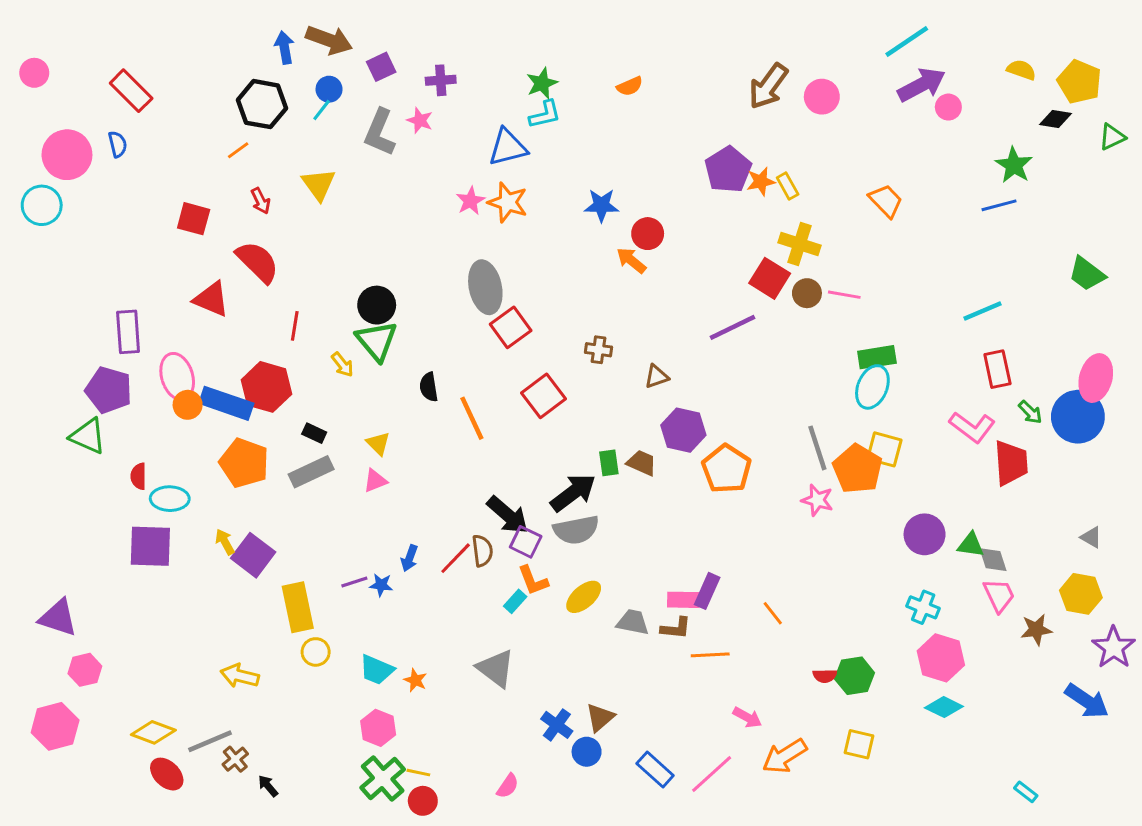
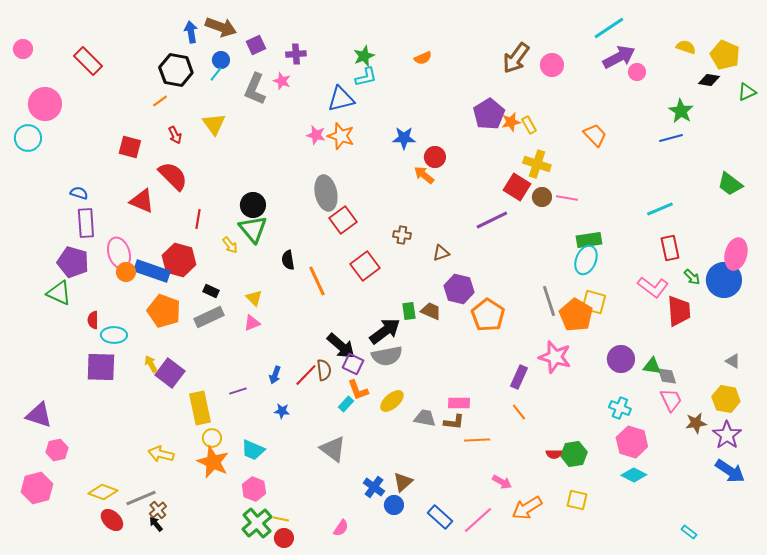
blue semicircle: (118, 144) -> (79, 193), moved, turned -60
pink star: (470, 201) -> (316, 135), turned -30
pink star: (817, 500) -> (555, 357), moved, size x1.5
blue star: (381, 585) -> (282, 411), moved
purple rectangle: (707, 591) -> (519, 377), moved
purple star: (1114, 647) -> (727, 435), moved
orange star: (415, 680) -> (213, 462), moved, size x2.0
black arrow: (268, 786) -> (156, 524), moved

